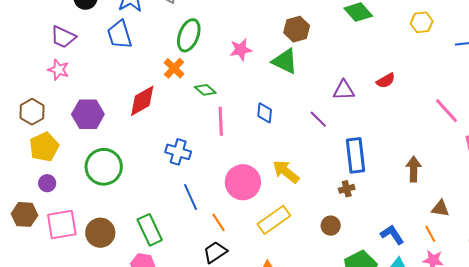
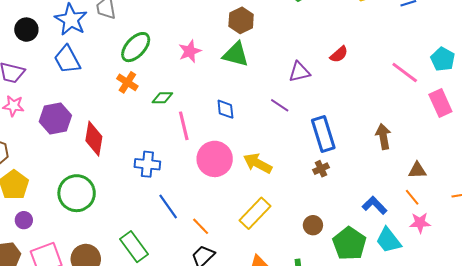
green ellipse: (189, 35) -> (136, 47), turned 32
green diamond: (205, 90) -> (162, 98), turned -30
red diamond: (142, 101) -> (94, 139), moved, turned -40
purple hexagon: (88, 114) -> (55, 119), moved
pink circle: (243, 182) -> (215, 159), moved
brown circle: (331, 226) -> (313, 225), moved

